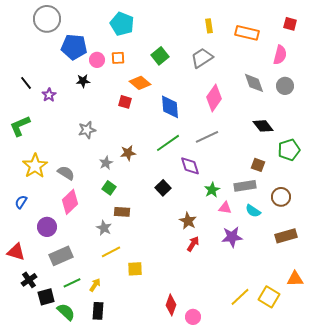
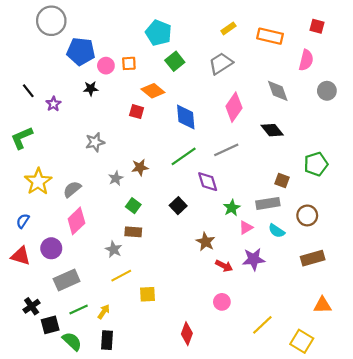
cyan pentagon: (122, 24) -> (158, 33), moved
yellow rectangle: (209, 26) -> (228, 28), turned 64
gray circle: (285, 86) -> (327, 91), moved
black diamond: (263, 126) -> (272, 130), moved
gray semicircle: (66, 173) -> (72, 189), turned -72
green square: (109, 188) -> (133, 206), moved
pink triangle: (225, 208) -> (246, 228), turned -40
red arrow: (193, 244) -> (224, 266), moved, turned 84
red triangle: (16, 252) -> (21, 256), moved
yellow square: (269, 297) -> (302, 341), moved
pink circle: (193, 317) -> (222, 302), moved

